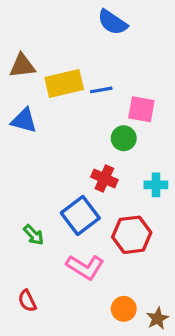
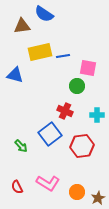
blue semicircle: (112, 22) -> (44, 14), moved
brown triangle: (22, 66) -> (22, 26), moved
pink L-shape: (85, 267) -> (48, 183), moved

